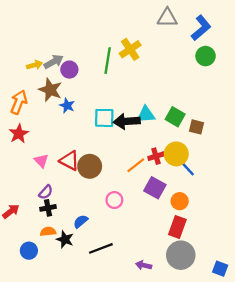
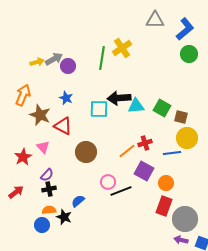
brown star: (50, 90) -> (40, 115), moved
black arrow: (127, 121) -> (119, 98), moved
red star: (19, 134) -> (23, 157), moved
yellow circle: (176, 154) -> (187, 138), moved
red triangle: (69, 161) -> (63, 126), moved
blue line: (186, 167) -> (172, 153), turned -54
black line: (101, 248) -> (121, 191), moved
blue circle: (29, 251) -> (42, 225), moved
gray circle: (181, 255) -> (185, 219), moved
purple arrow: (144, 265) -> (181, 240), moved

